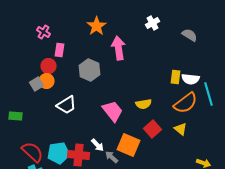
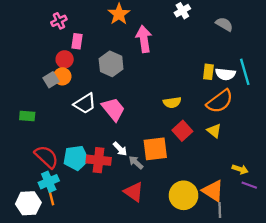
pink cross: (44, 32) -> (59, 21), turned 32
cyan line: (208, 94) -> (245, 72), moved
pink trapezoid: (112, 111) -> (113, 109), moved
orange square: (128, 145) -> (155, 149), turned -30

